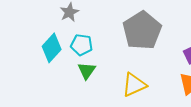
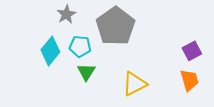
gray pentagon: (142, 30) -> (116, 26), moved

